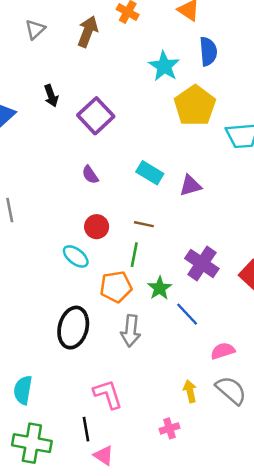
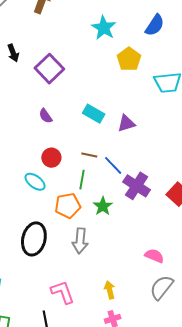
blue semicircle: (208, 51) -> (155, 25), moved, turned 40
yellow pentagon: (195, 106) -> (129, 59), size x0.7
blue line: (187, 314) -> (113, 165), moved
pink semicircle: (223, 351) -> (154, 256), turned 42
gray semicircle: (231, 390) -> (162, 287), turned -92
yellow arrow: (190, 391) -> (110, 290), moved

